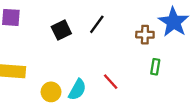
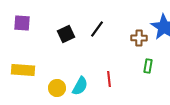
red line: (111, 82) -> (109, 79), turned 35

